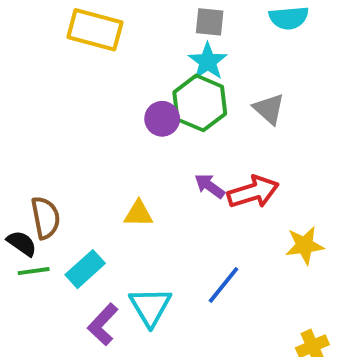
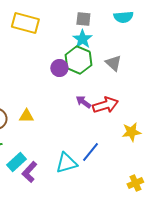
yellow triangle: (138, 214) -> (26, 116), moved
cyan rectangle: (85, 269) -> (16, 162), moved
cyan triangle: (150, 307) -> (66, 163), moved, turned 45

